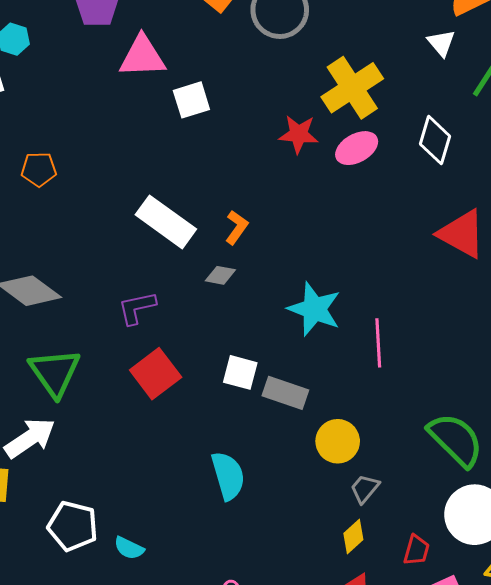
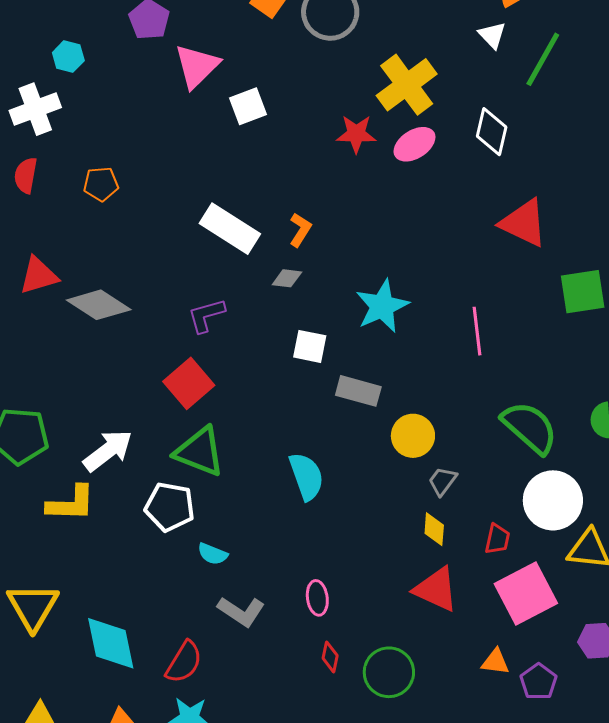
pink triangle: (142, 56) -> (197, 66), turned -39
cyan star: (314, 309) -> (382, 306), turned 30
pink line: (378, 343) -> (477, 331), moved
green triangle: (55, 372) -> (199, 452), moved, turned -30
white square: (240, 372) -> (310, 346), moved
red square: (156, 374) -> (189, 383), moved
white pentagon: (73, 526) -> (170, 507), moved
yellow diamond: (353, 536) -> (434, 529), turned -40

